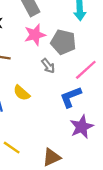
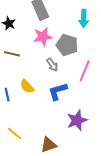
pink line: (86, 70) -> (85, 71), turned -30
blue L-shape: (71, 97) -> (58, 91), moved

